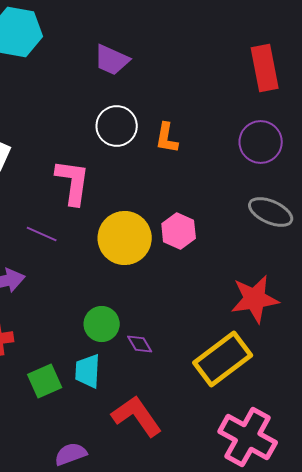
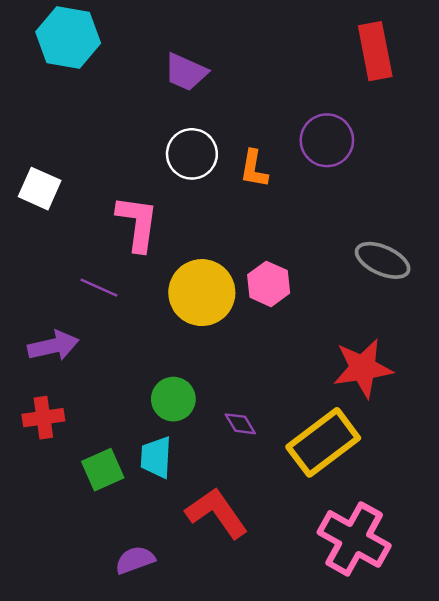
red rectangle: (265, 68) -> (375, 51), moved
purple circle: (261, 142) -> (327, 140), moved
purple diamond: (140, 344) -> (240, 424), moved

